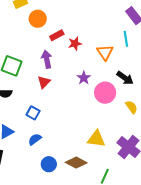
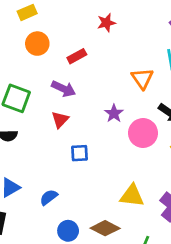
orange circle: (38, 19) -> (37, 44), moved
red star: (75, 44) -> (106, 23), moved
purple arrow: (47, 59) -> (64, 89), turned 126
blue square: (33, 113) -> (79, 153), moved, turned -32

